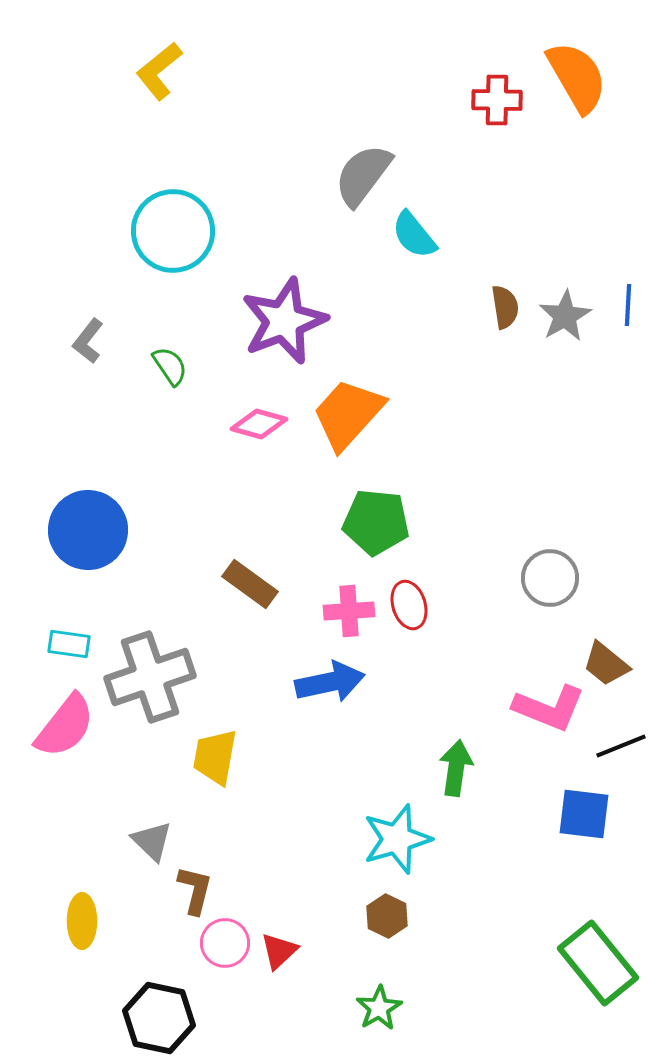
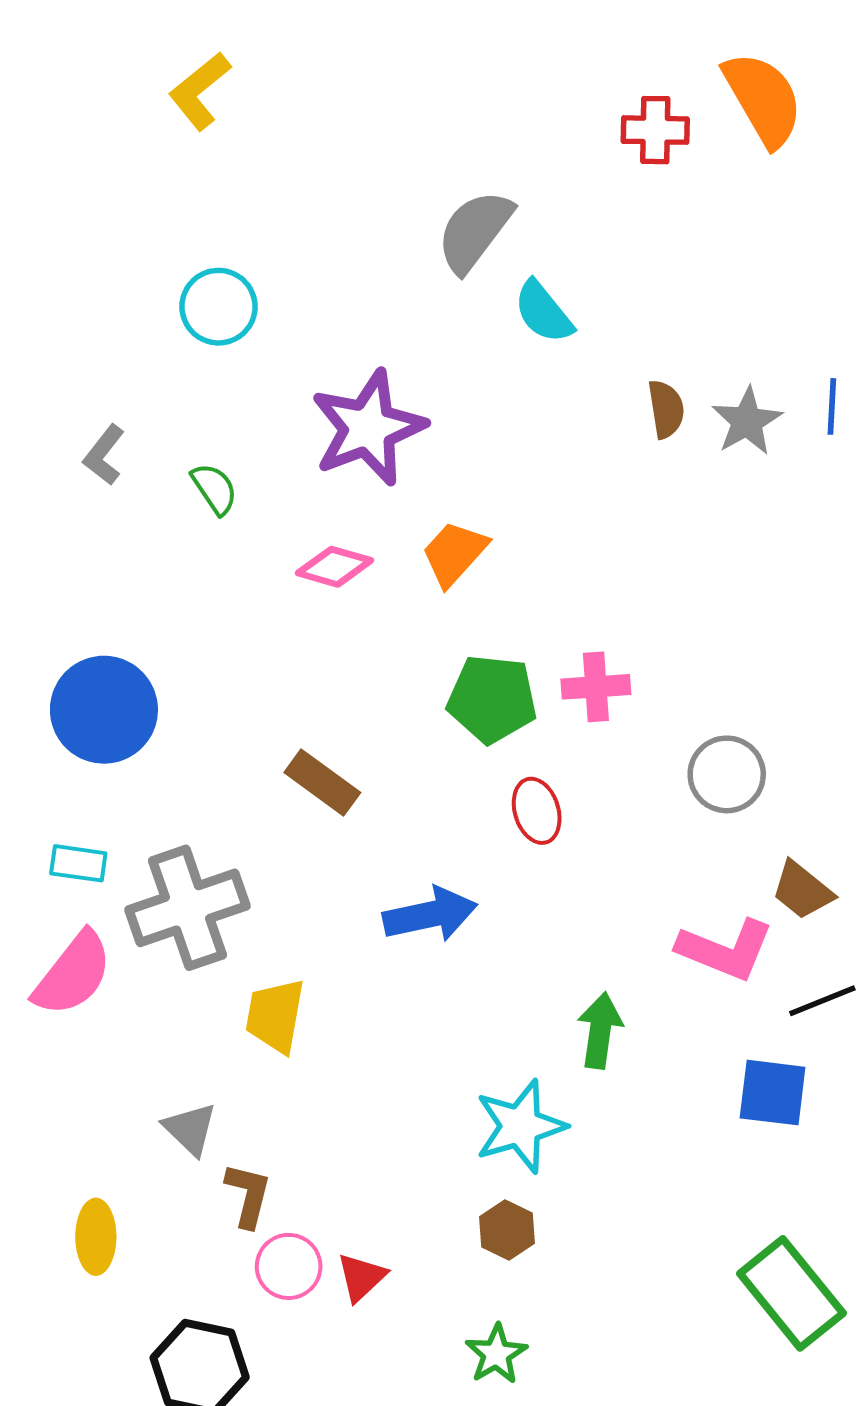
cyan circle: (173, 231) -> (219, 307), size x0.7
orange trapezoid: (348, 414) -> (454, 553), size x0.7
pink cross: (349, 611) -> (596, 687), moved

